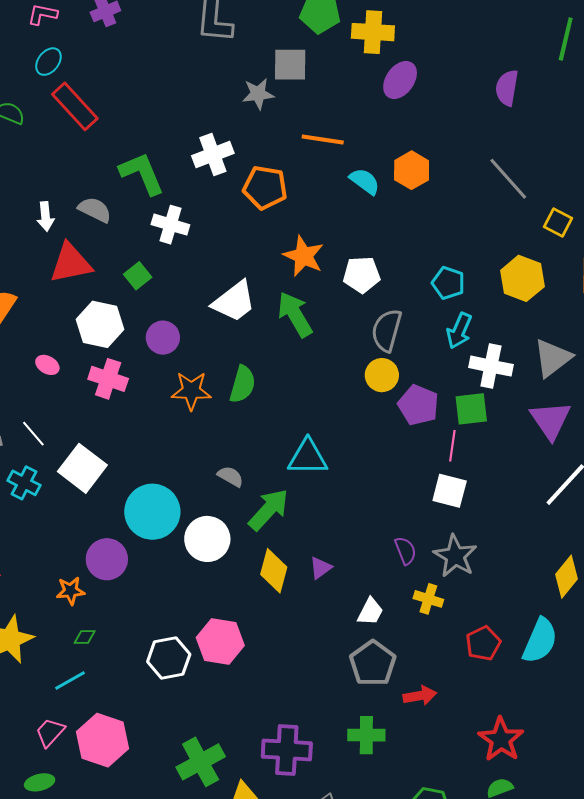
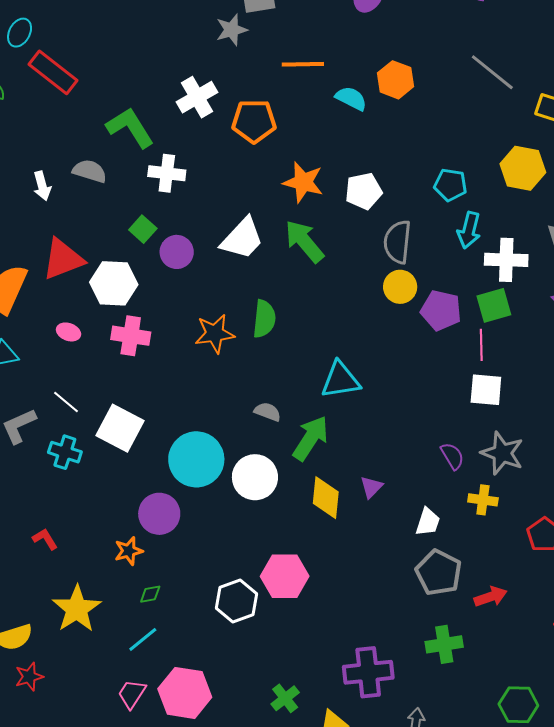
red triangle: (71, 263) -> (63, 259), moved
purple circle: (163, 338) -> (177, 252), moved
green cross: (201, 762) -> (285, 698), size x0.6

